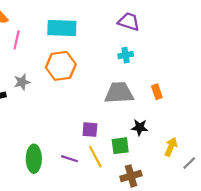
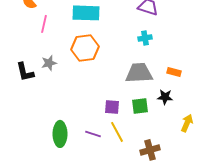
orange rectangle: (157, 92) -> (174, 72), turned -56
black star: (140, 127) -> (165, 97), moved
green square: (120, 146) -> (140, 106), moved

